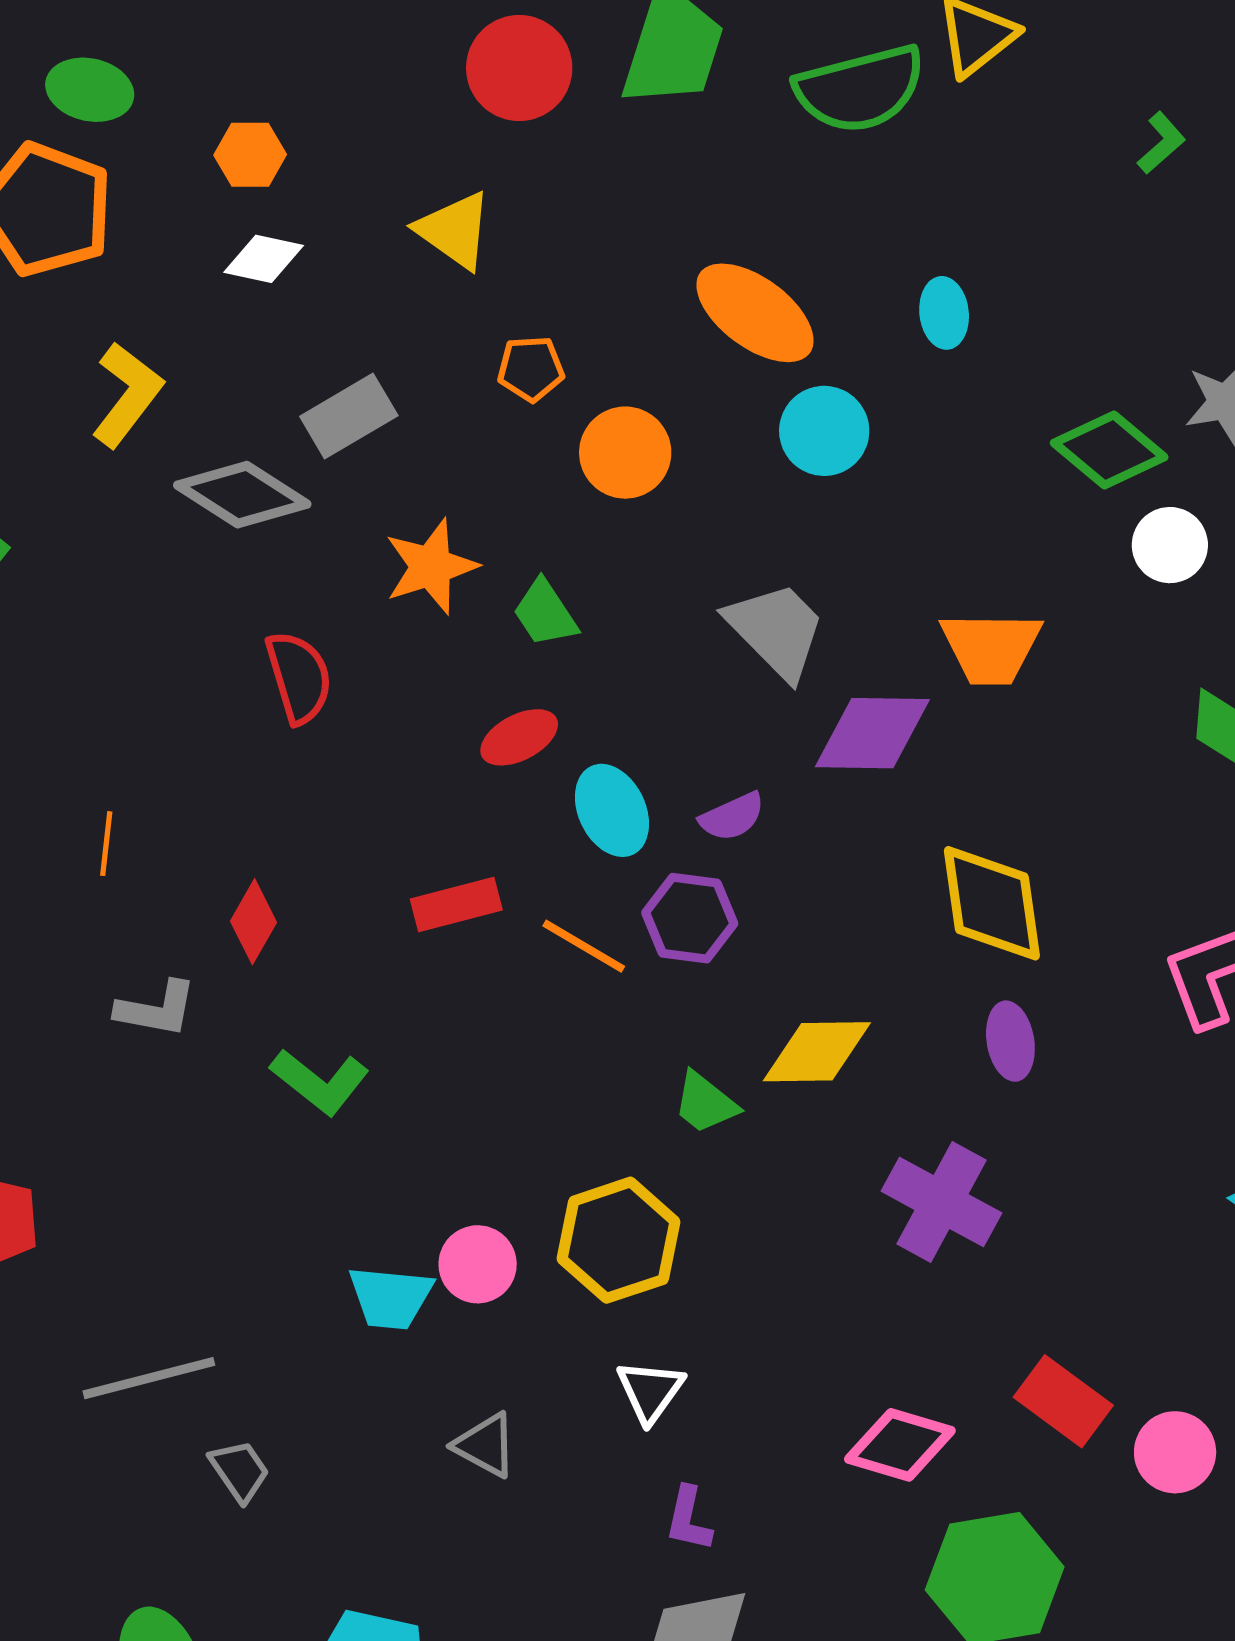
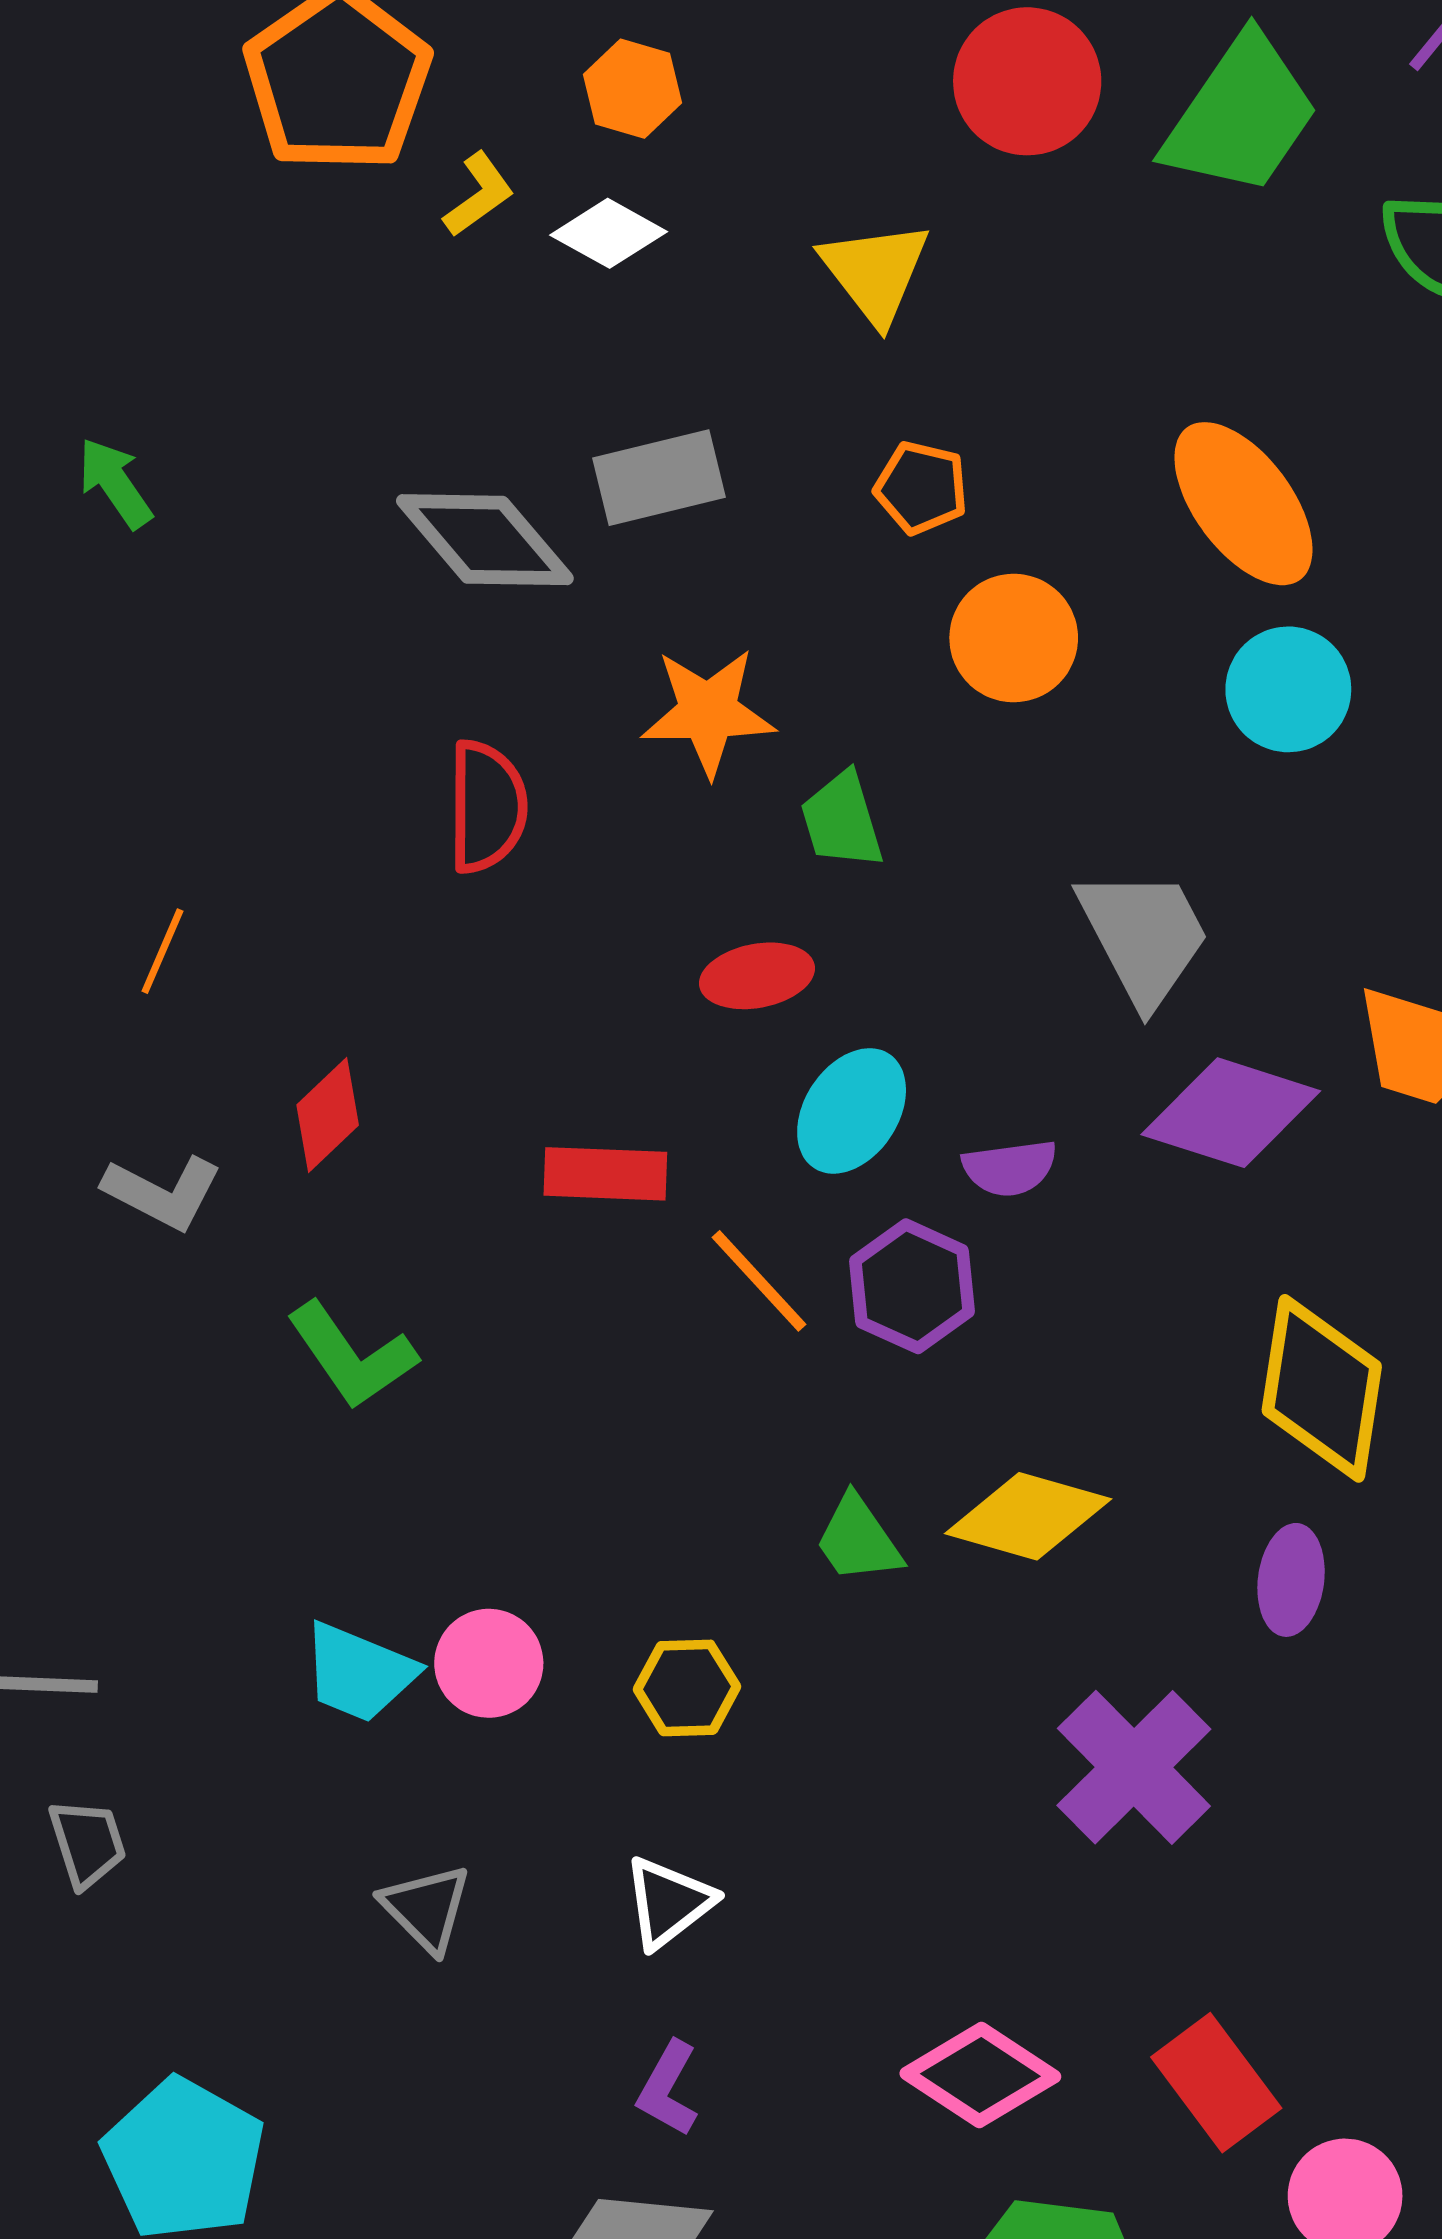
yellow L-shape: (127, 395) -> (479, 195), moved, size x0.6
cyan ellipse: (612, 810) -> (852, 1111), turned 42
yellow hexagon: (619, 1240) -> (687, 1688), size x0.6

